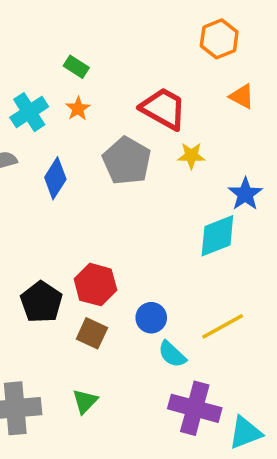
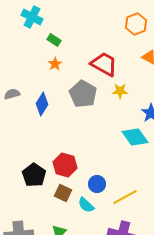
cyan cross: (29, 112) -> (32, 17), moved, turned -30
cyan diamond: (217, 236) -> (135, 137), turned 76
yellow line: (223, 326) -> (125, 197), moved
cyan semicircle: (172, 354) -> (86, 205), moved

